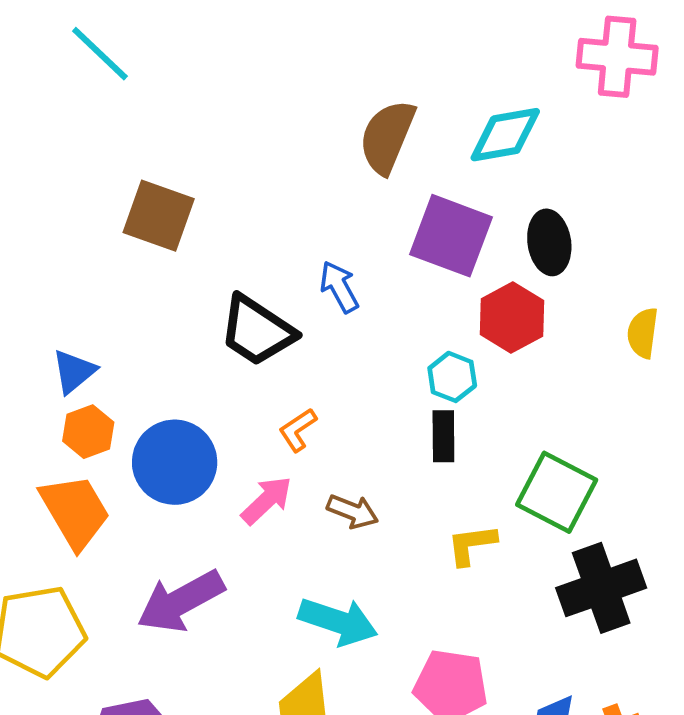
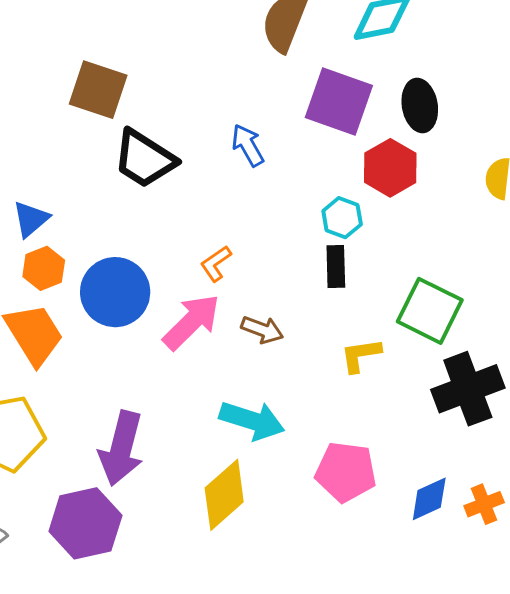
black trapezoid: (257, 331) -> (144, 159), moved
pink arrow: (267, 500) -> (191, 322), size x1.4
purple arrow: (181, 601) -> (121, 448), moved, turned -46

